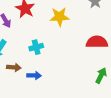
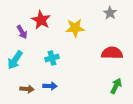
brown arrow: (14, 67) -> (27, 89), moved

